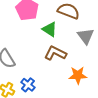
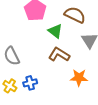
blue cross: (28, 85) -> (30, 83), turned 32

